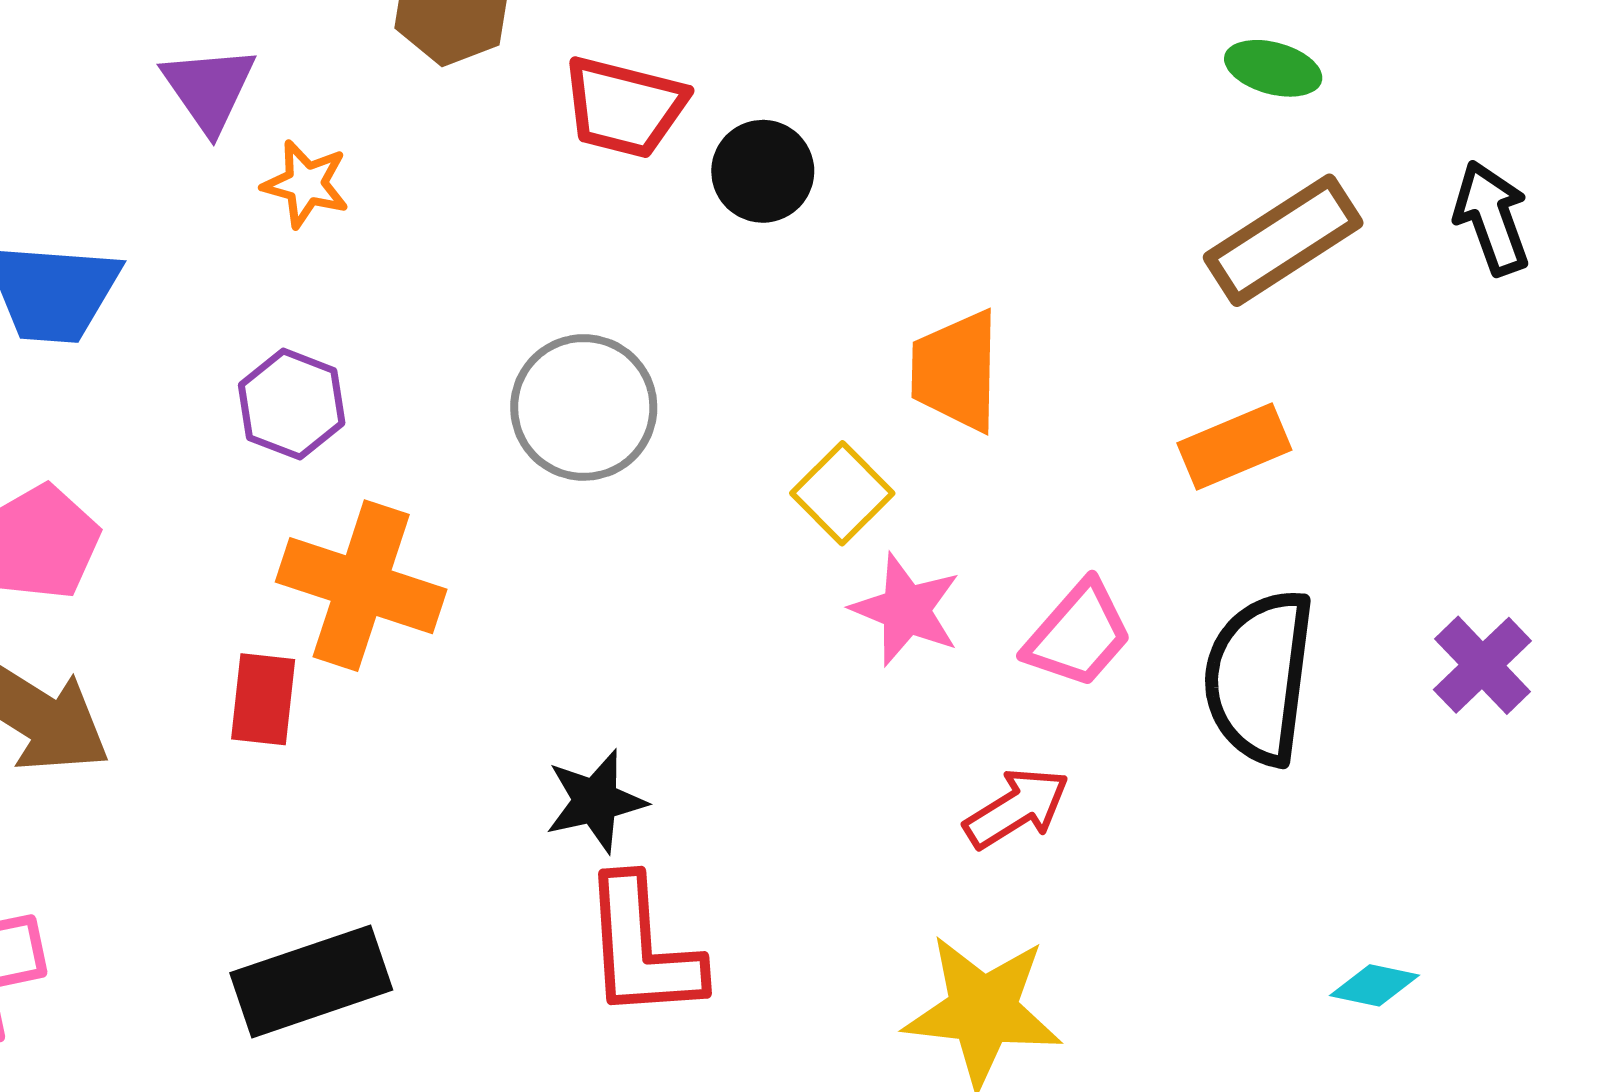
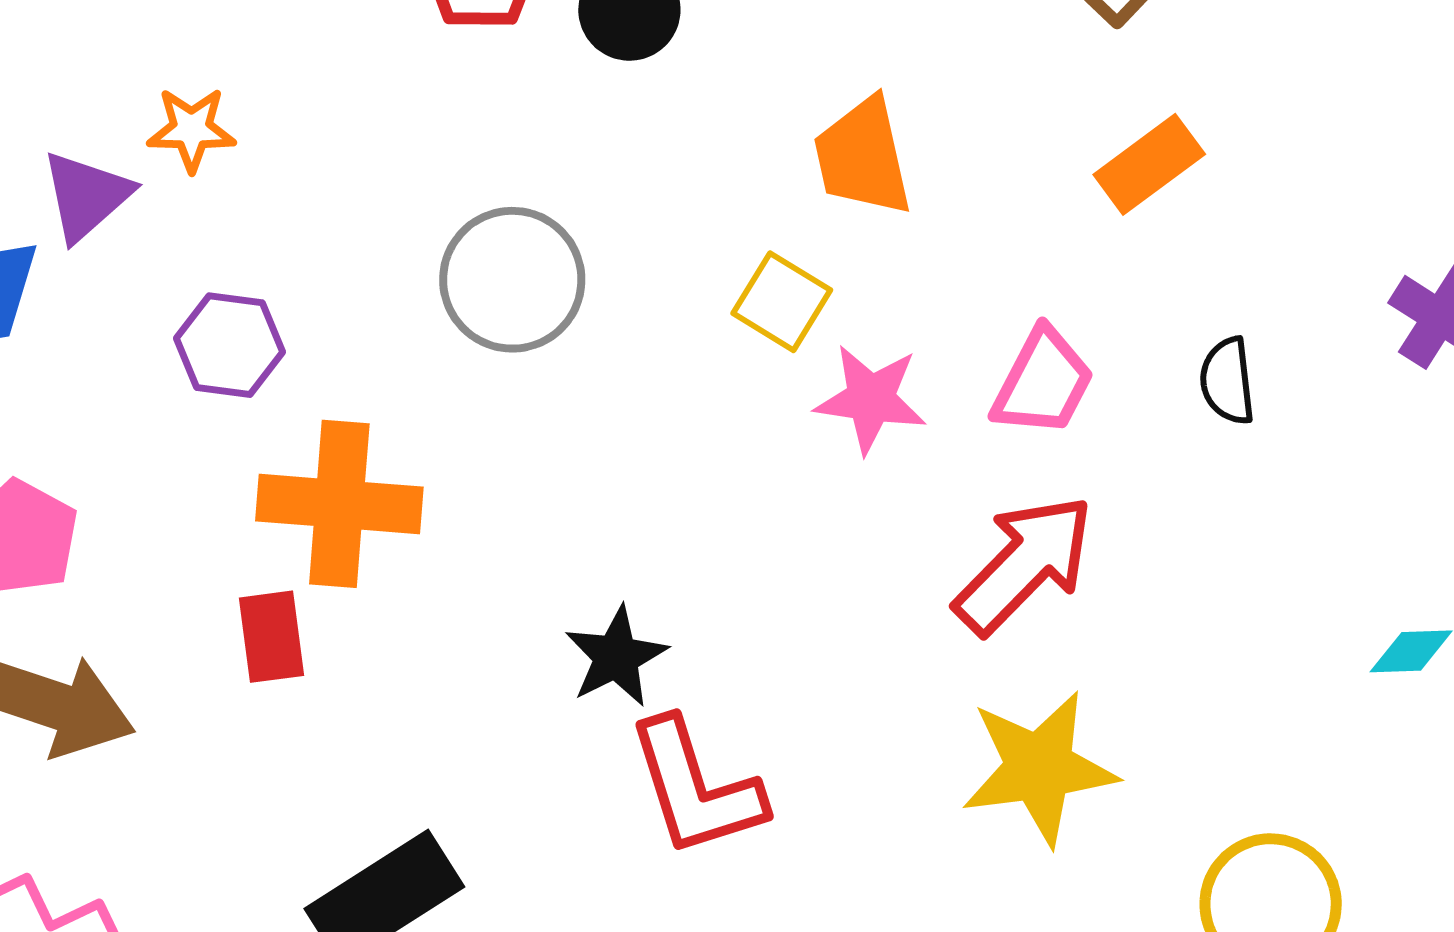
purple triangle: (209, 89) -> (86, 196), moved, turned 37
black semicircle: (1259, 677) -> (1227, 381), size x0.5
red arrow: (1017, 808) -> (1024, 564), size x1.5

